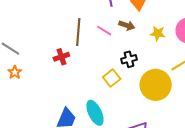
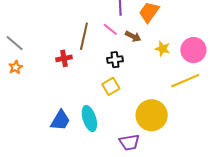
pink line: (104, 31) -> (110, 29), moved
black cross: (129, 59) -> (115, 60), moved
yellow circle: (156, 85) -> (152, 115), moved

